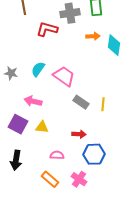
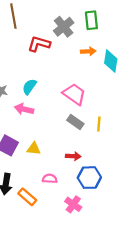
gray cross: (70, 13) -> (64, 27), turned -30
pink trapezoid: (64, 76) -> (74, 94), moved
pink arrow: (33, 101) -> (24, 109), moved
orange rectangle: (50, 179) -> (27, 197), moved

